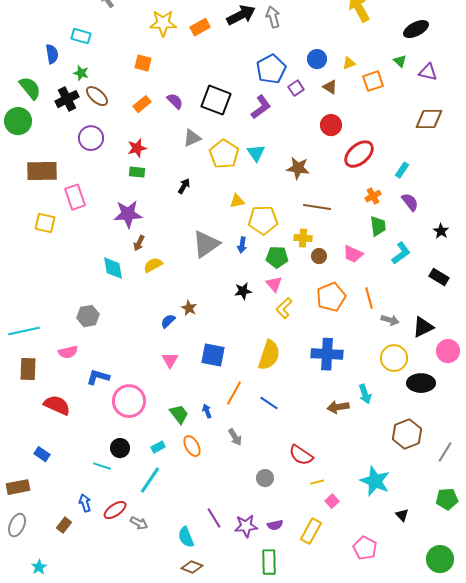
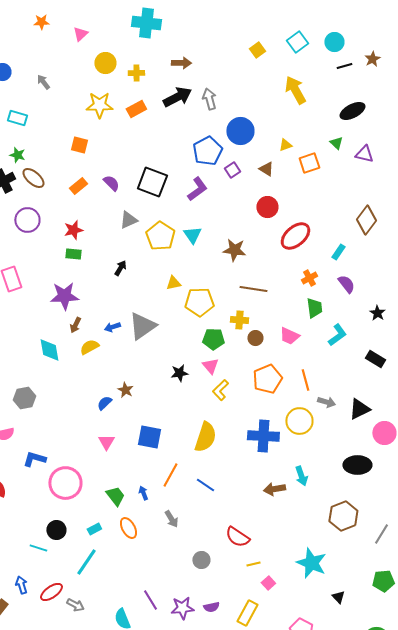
blue circle: (317, 59) -> (240, 131), moved, size x1.4
brown diamond: (429, 119) -> (366, 220), moved, turned -52
blue arrow: (242, 245) -> (112, 327), moved, turned 63
yellow circle: (394, 358) -> (299, 421), moved

